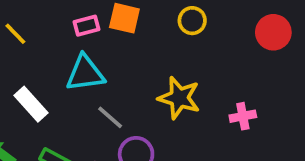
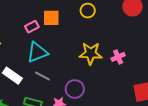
pink cross: (243, 116) -> (118, 57), moved
gray line: (110, 117) -> (42, 76), moved

